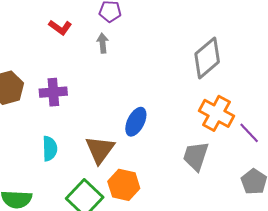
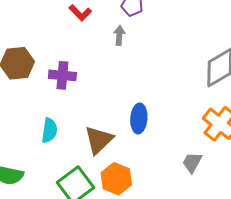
blue ellipse: (136, 122) -> (139, 118), turned -32
gray trapezoid: (196, 156) -> (192, 162), size x0.7

